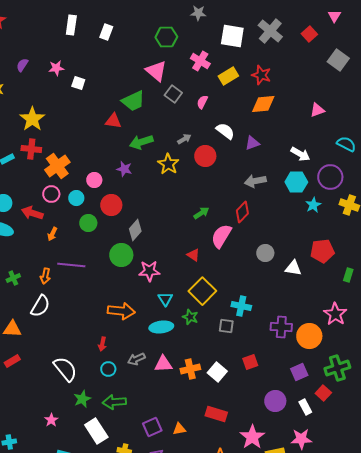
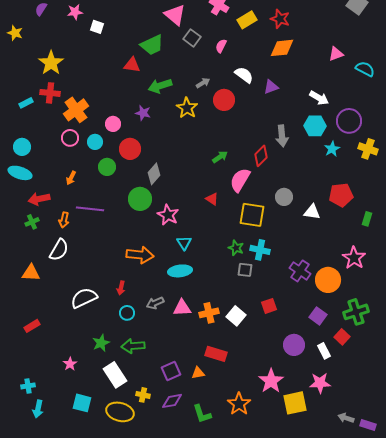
cyan semicircle: (346, 144) -> (365, 69), moved
gray arrow: (255, 181) -> (282, 136), moved, turned -85
red arrow: (32, 213) -> (39, 199), moved, turned -30
pink star: (149, 271) -> (168, 215), turned 30
yellow square: (202, 291) -> (252, 215), moved, turned -36
green star: (190, 317) -> (236, 248), moved
purple cross: (281, 327) -> (300, 271), turned 30
red rectangle: (12, 361) -> (32, 326), moved
white semicircle: (65, 369) -> (84, 298), moved, turned -76
purple square: (299, 372) -> (318, 316), turned -30
red rectangle: (216, 414) -> (216, 354), moved

